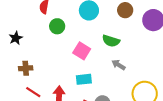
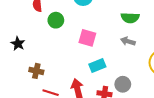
green semicircle: (111, 41) -> (130, 18), moved
brown cross: (26, 68) -> (36, 71), turned 32

